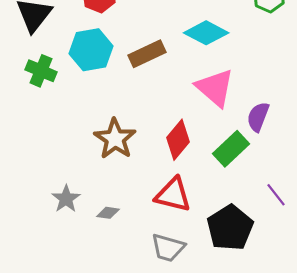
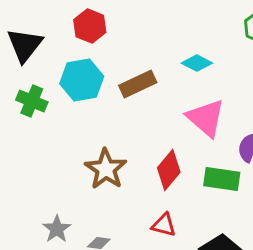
cyan diamond: (206, 33) -> (197, 63), size x0.7
green rectangle: (231, 149) -> (222, 179), turned 51
red triangle: (173, 195) -> (164, 225), size x0.7

